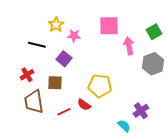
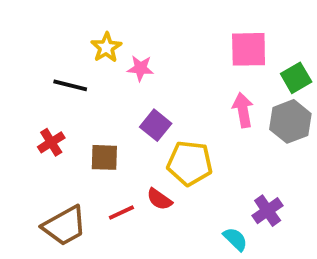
pink square: (109, 26) -> (249, 49), moved
green square: (154, 32) -> (296, 78), moved
pink arrow: (129, 46) -> (243, 110), moved
purple square: (64, 59) -> (156, 125), moved
brown trapezoid: (34, 102) -> (65, 226), moved, turned -110

